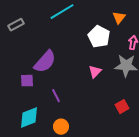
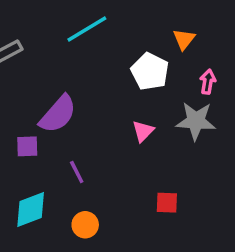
red square: (122, 107) -> (167, 203), moved, turned 32

